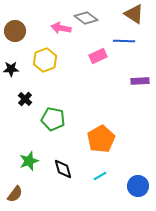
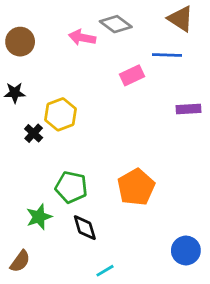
yellow hexagon: (45, 60) -> (61, 114), moved
green pentagon: (53, 119) -> (71, 187), moved
cyan line: (100, 176) -> (105, 271), moved

